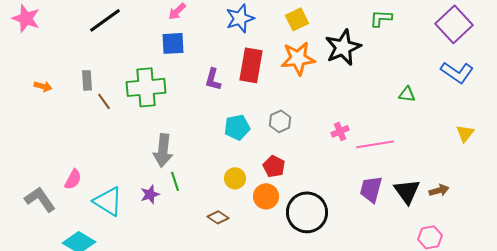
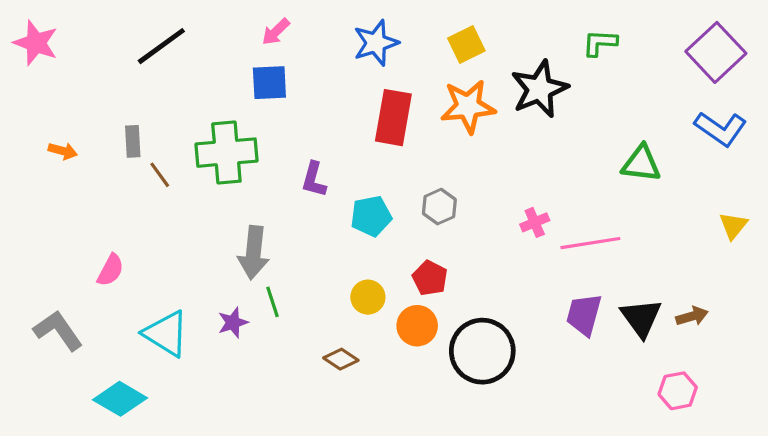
purple L-shape: (213, 79) -> (314, 180), moved
green triangle: (407, 94) -> (641, 164), size x1.5
pink semicircle: (73, 179) -> (111, 270), moved

